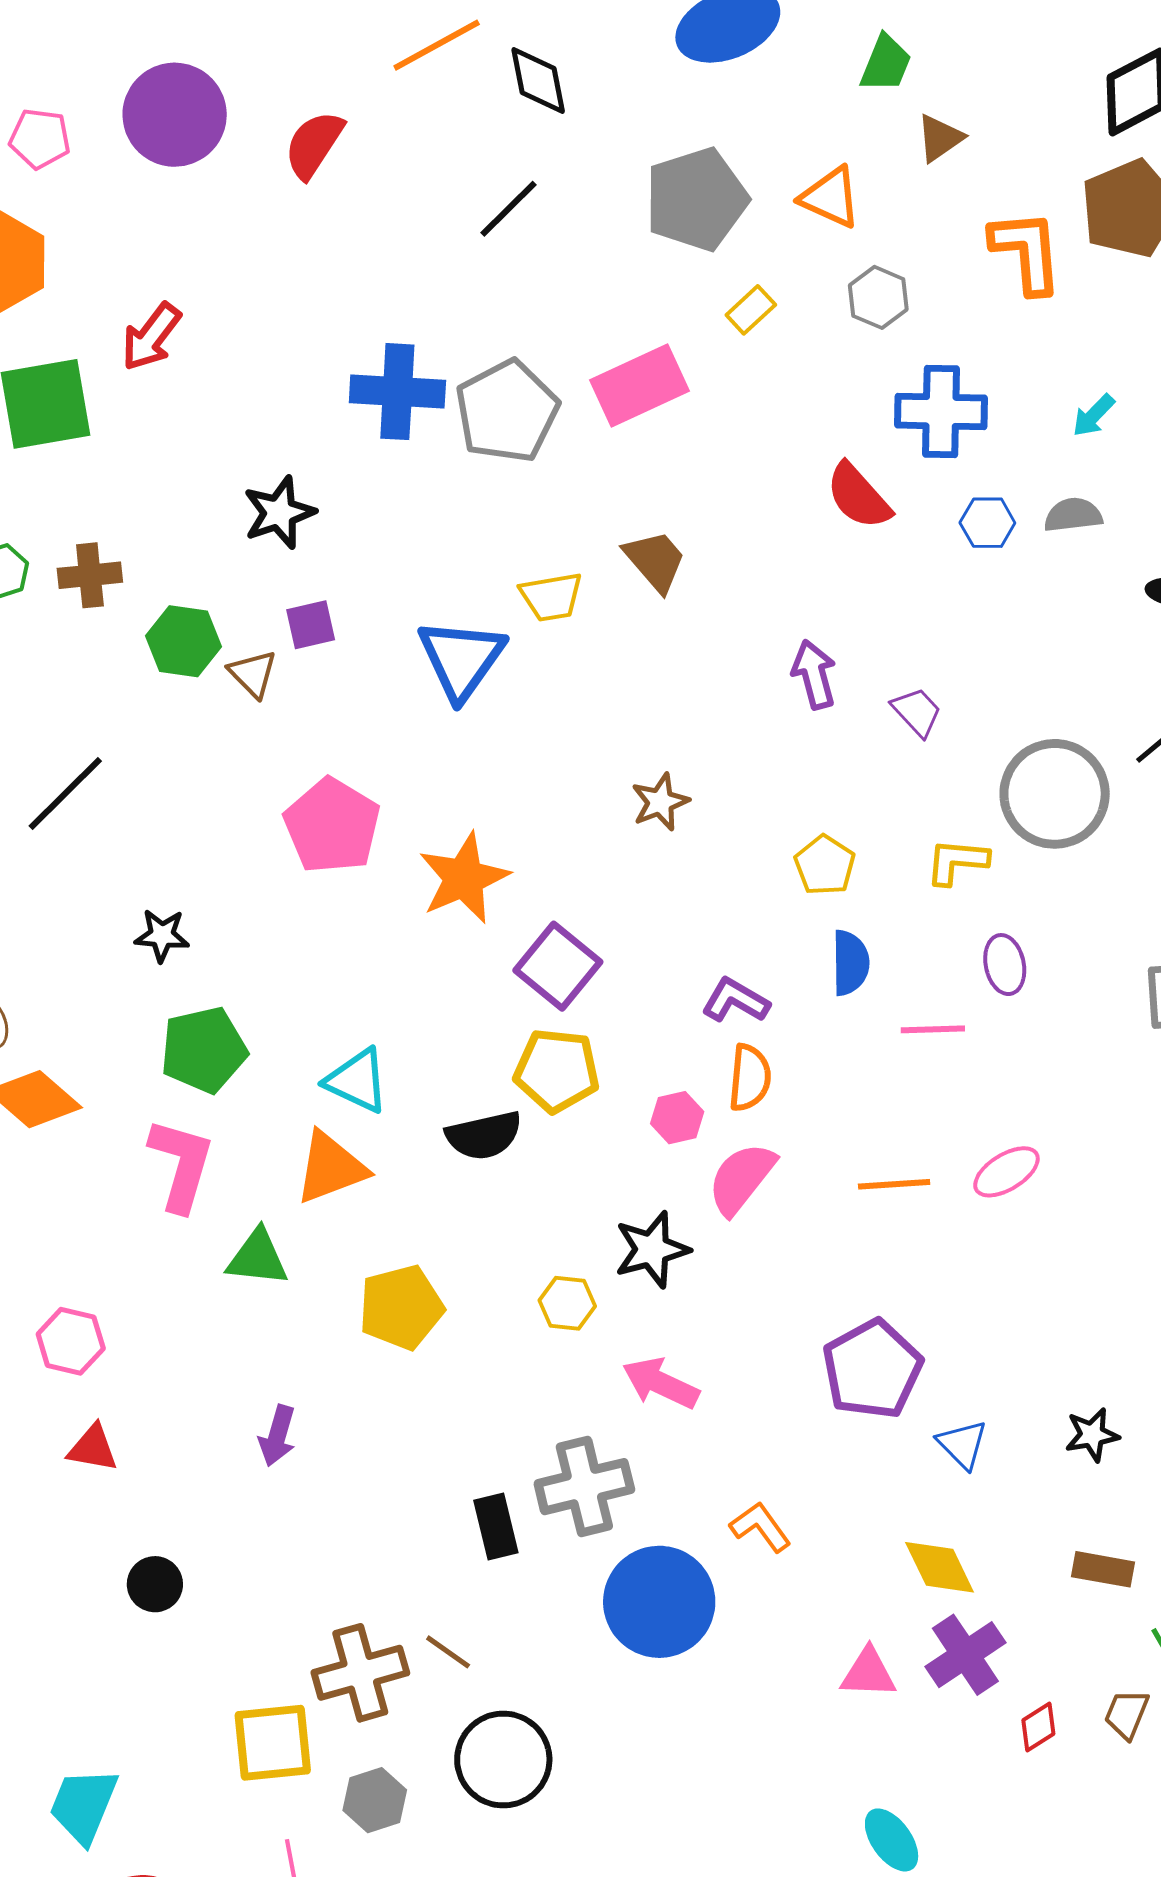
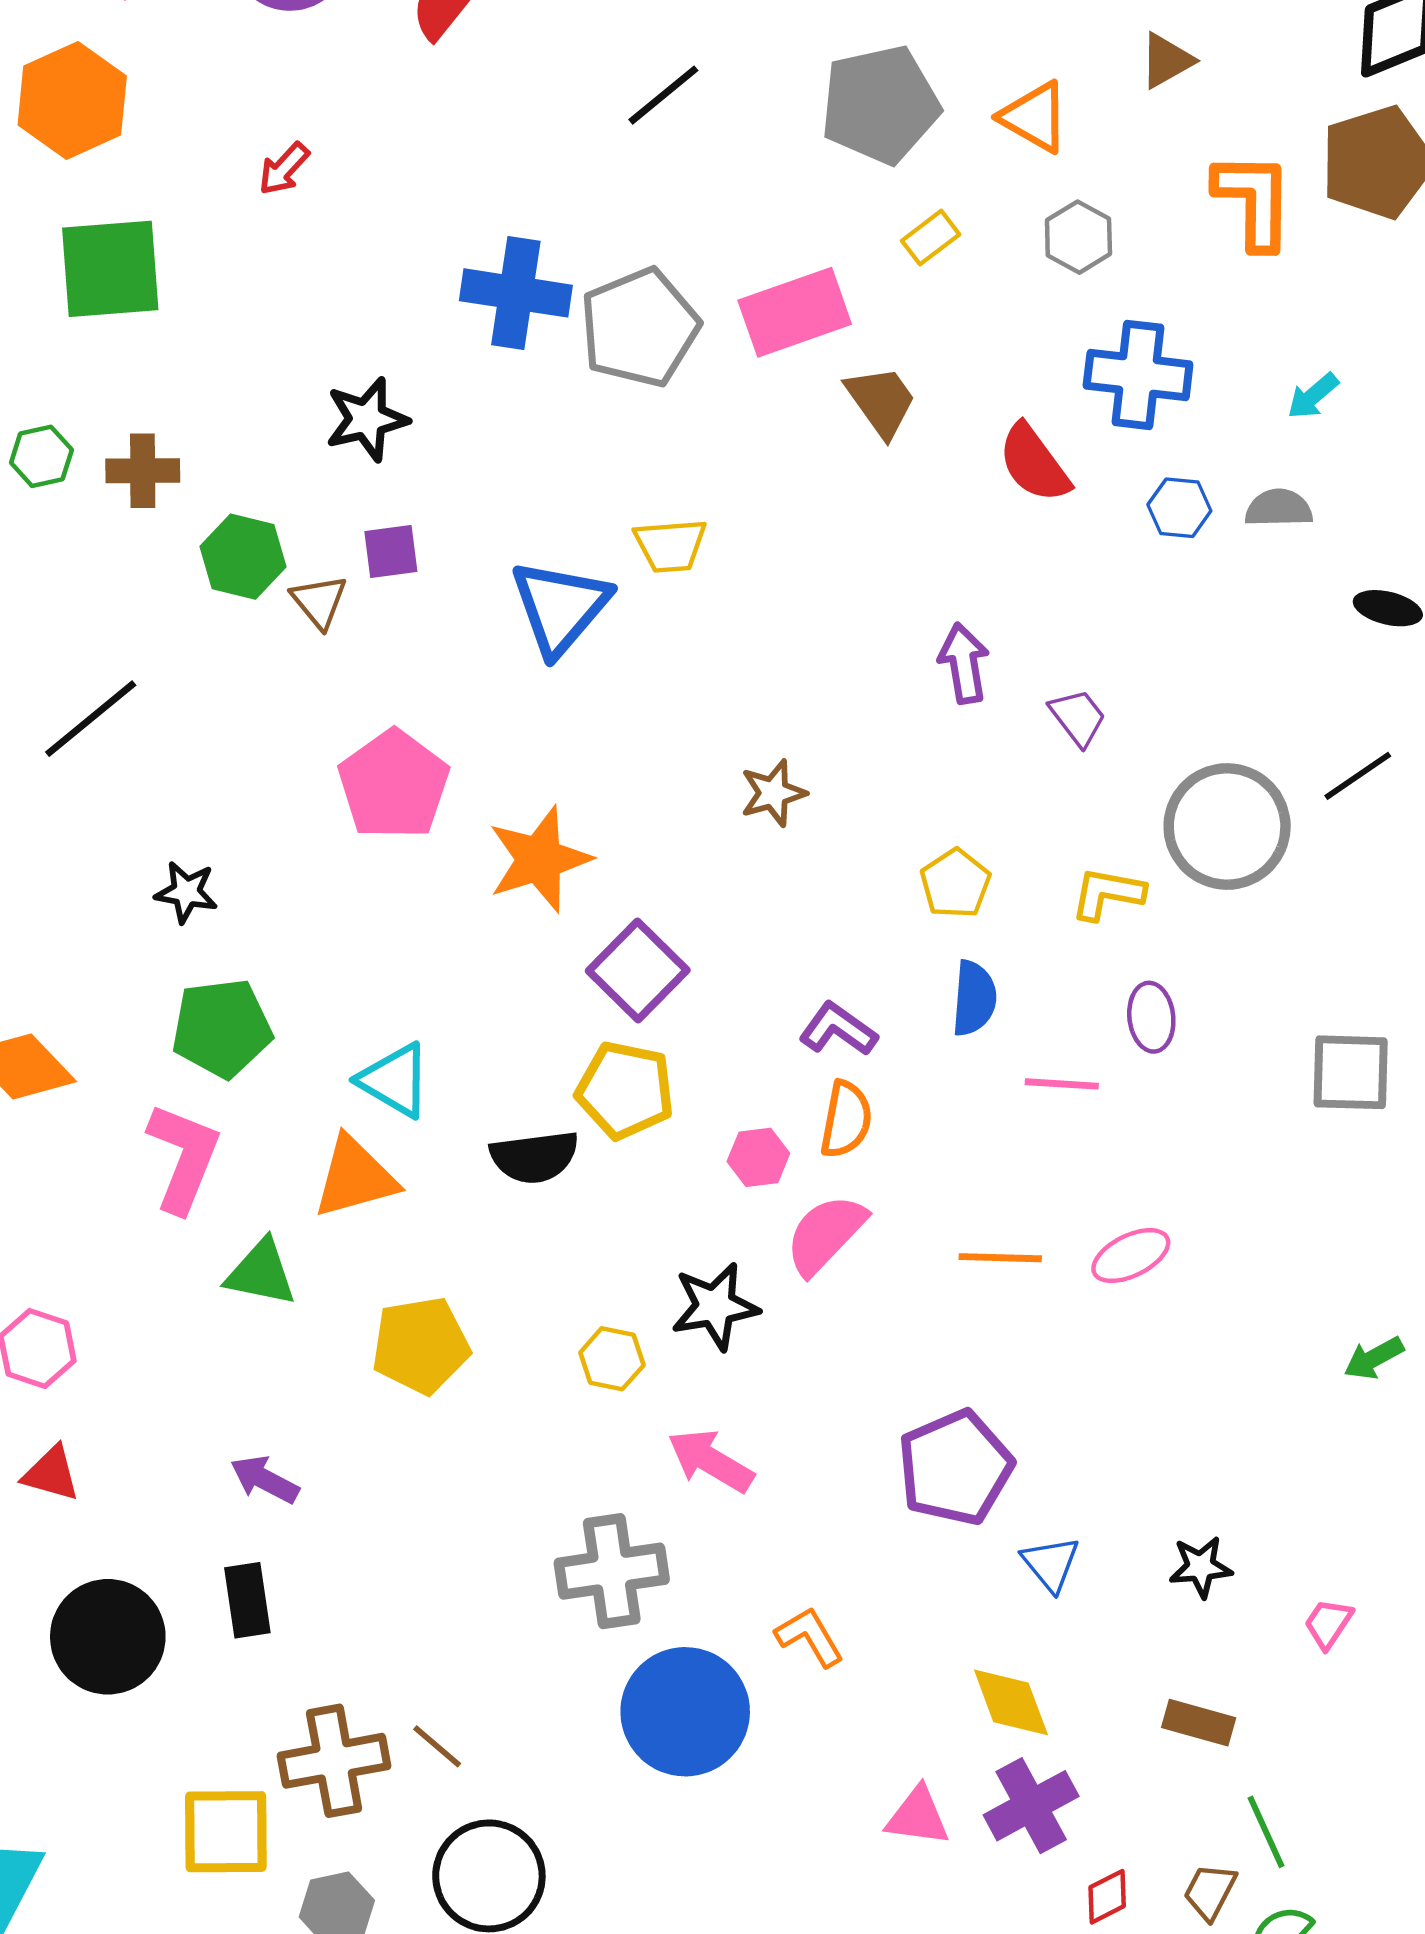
red arrow: (151, 337) -> (284, 169), moved, size x0.7
brown trapezoid: (655, 561) -> (881, 401), moved
purple arrow: (277, 1436) -> (265, 1480), turned 96
black rectangle: (496, 1526) -> (247, 1600), moved
black circle: (155, 1584) -> (108, 1637), size x1.8

